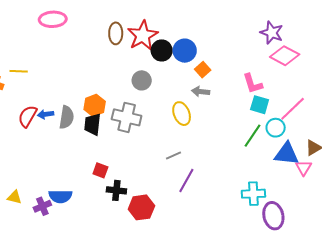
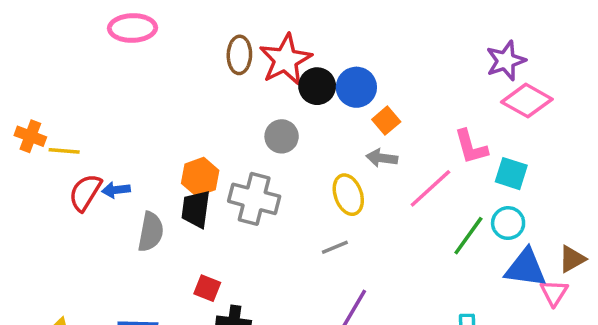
purple star: (272, 33) -> (506, 61), turned 30
yellow line: (19, 71) -> (64, 151), moved
cyan square: (260, 105) -> (511, 174), moved
pink line: (293, 109) -> (430, 188), moved
gray semicircle: (67, 117) -> (151, 232), moved
gray line: (173, 156) -> (335, 247), moved

